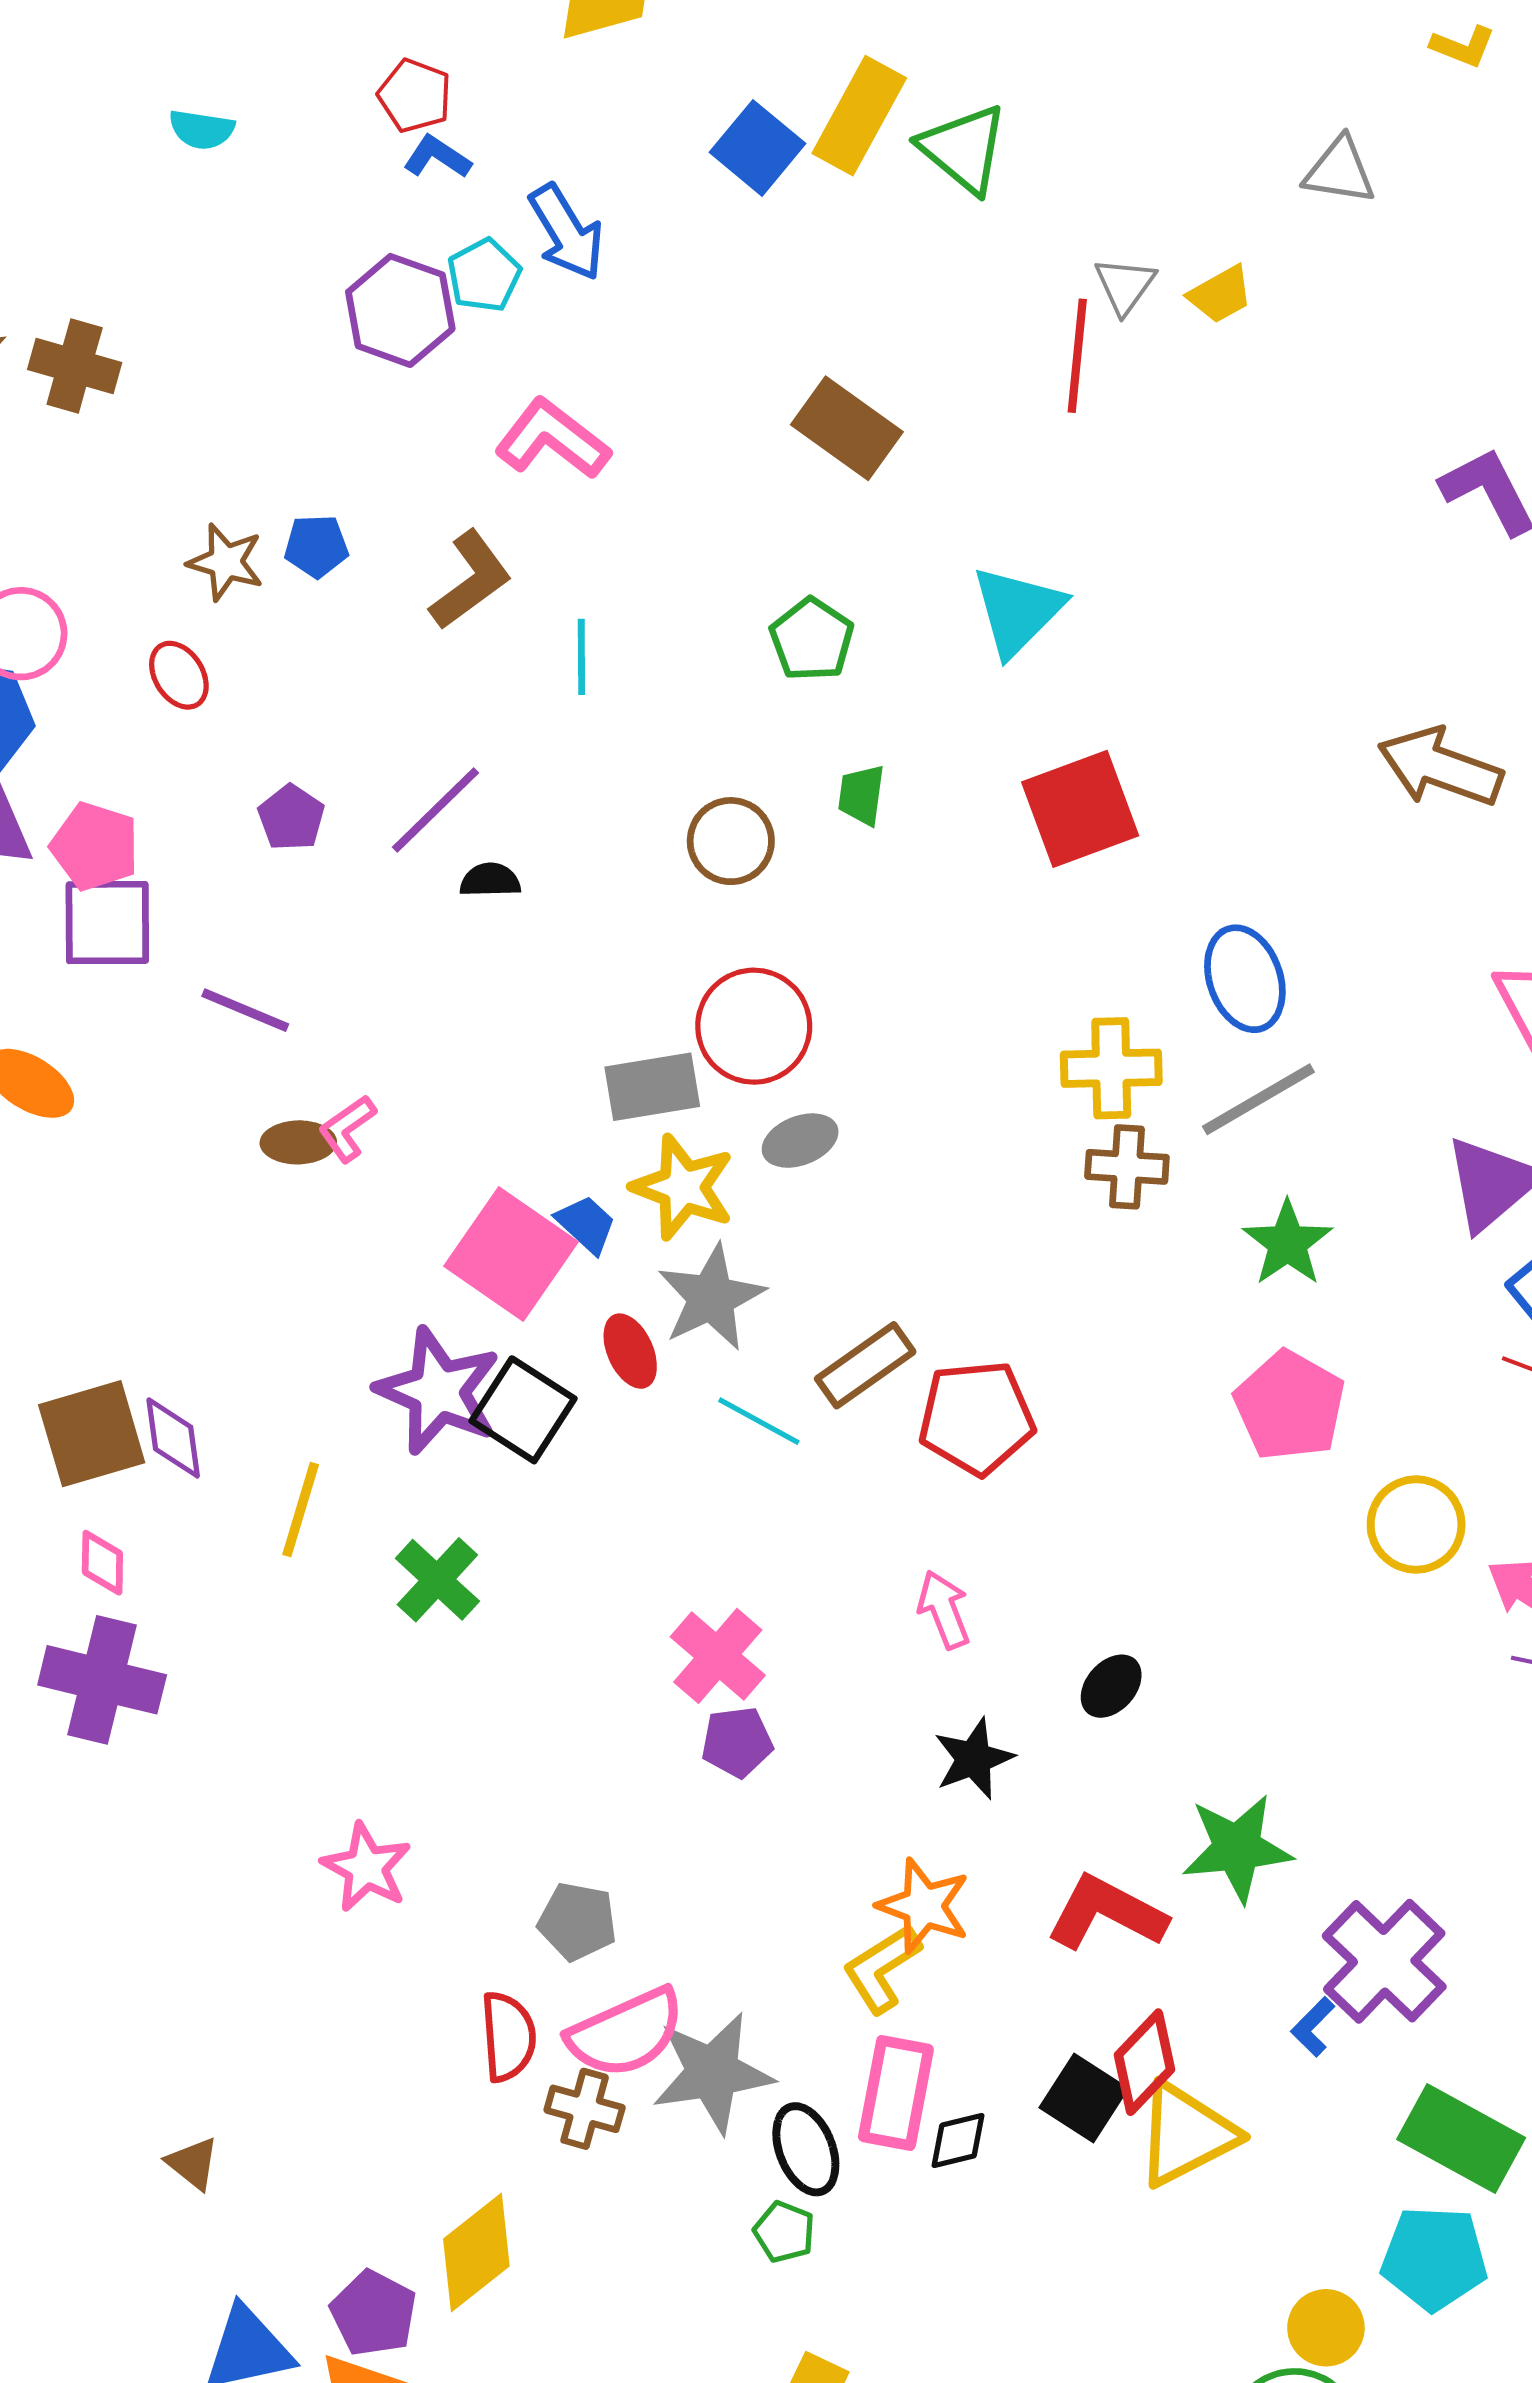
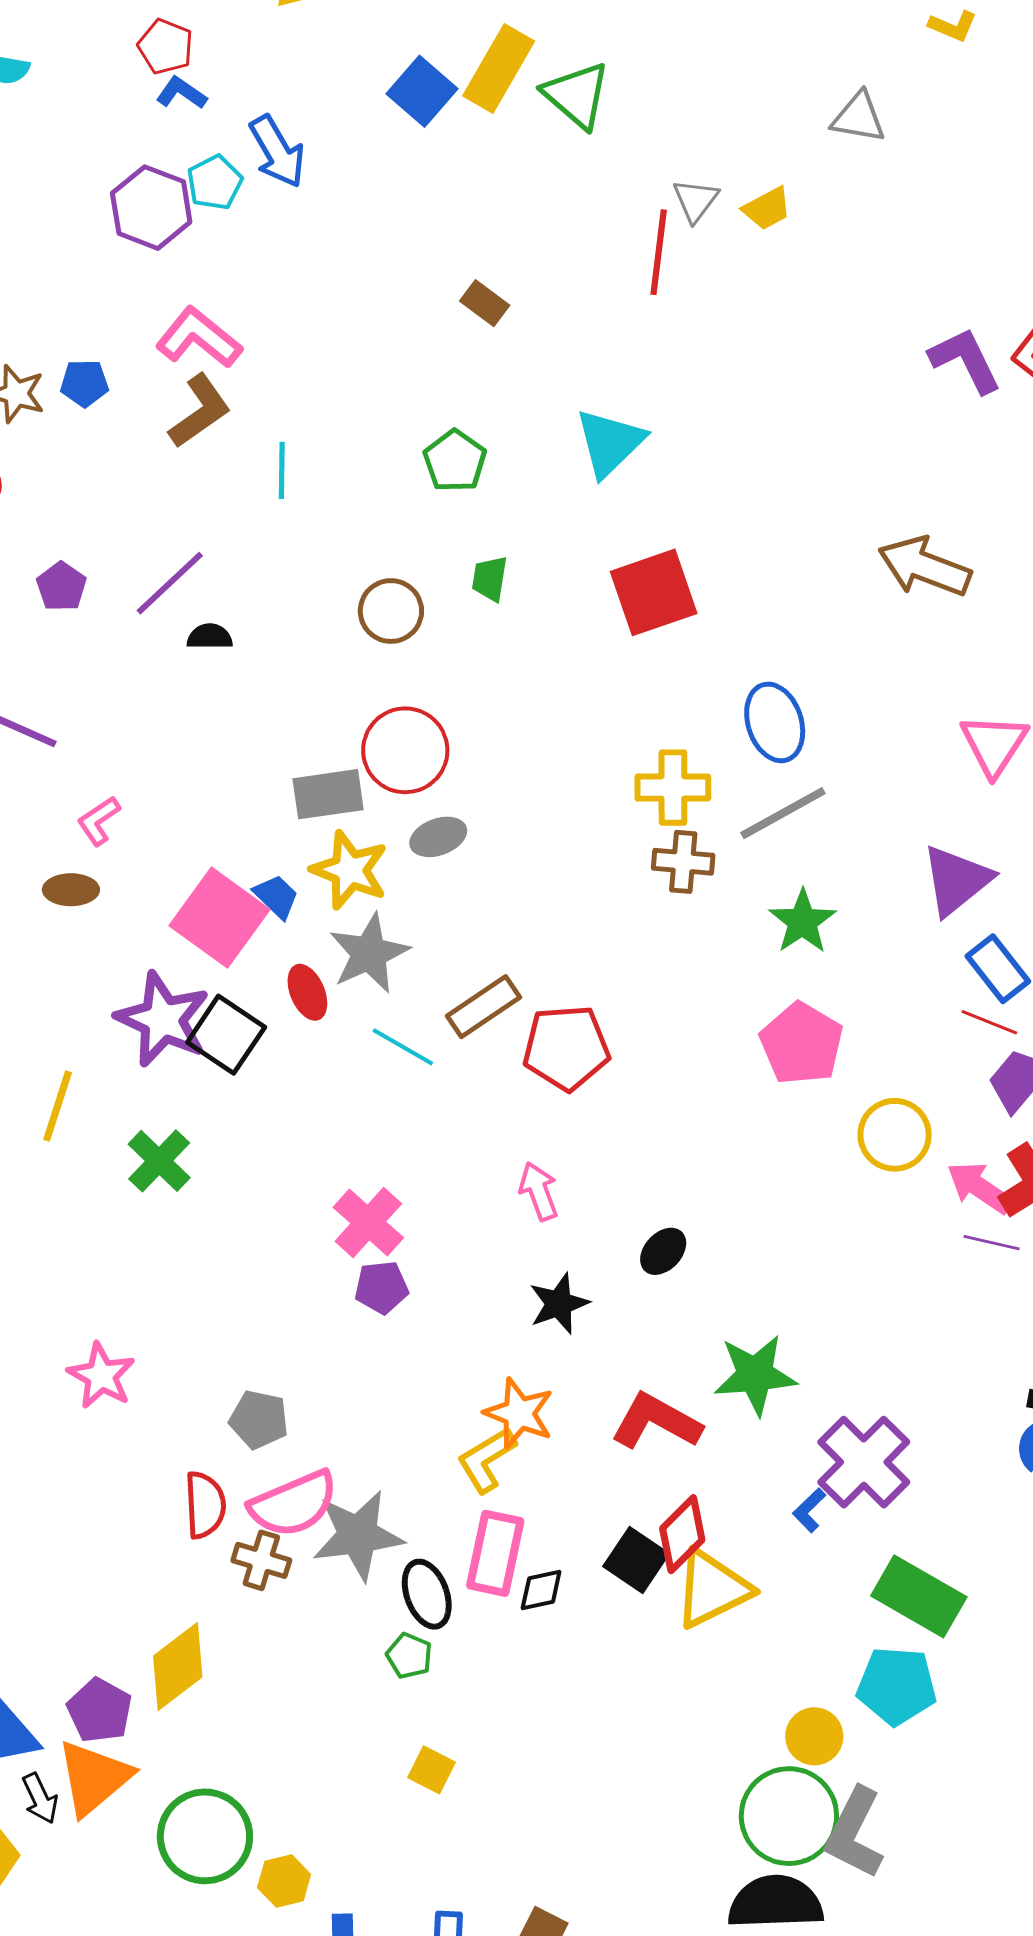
brown rectangle: (847, 428) -> (485, 303), size x0.6
pink L-shape: (552, 439) -> (199, 338), moved
brown ellipse: (298, 1142) -> (71, 890), moved

